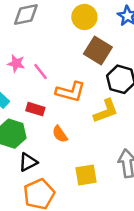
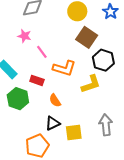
pink star: (16, 63) -> (24, 36), moved
black triangle: (28, 162) -> (53, 123), moved

